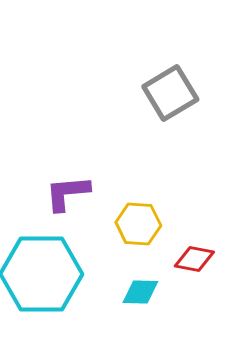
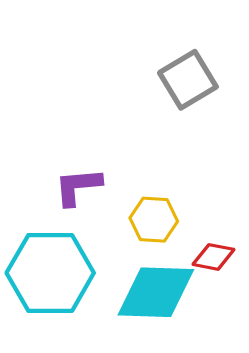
cyan diamond: (140, 292) -> (156, 292), size x2.0

